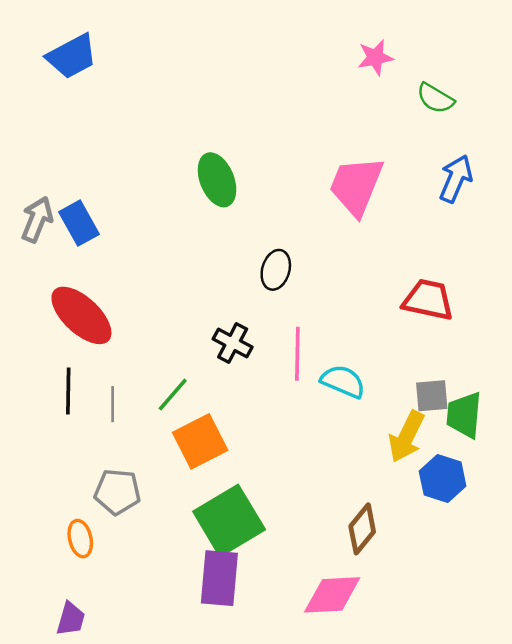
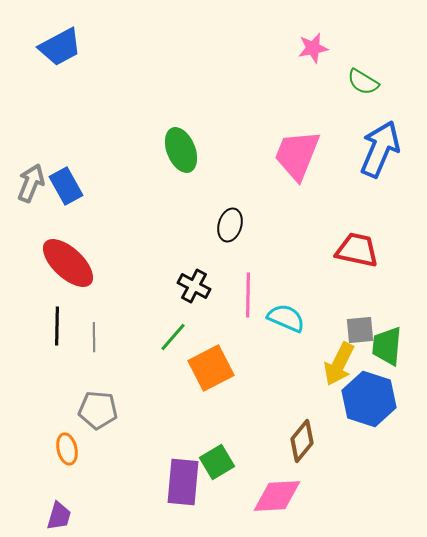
blue arrow: (456, 179) -> (380, 149), size x1.4
green line: (173, 395) -> (173, 337), moved
orange square: (200, 441) -> (211, 368), moved
blue hexagon: (443, 479) -> (369, 399), size x1.4
green square: (229, 521) -> (217, 462), moved, size x0.6

